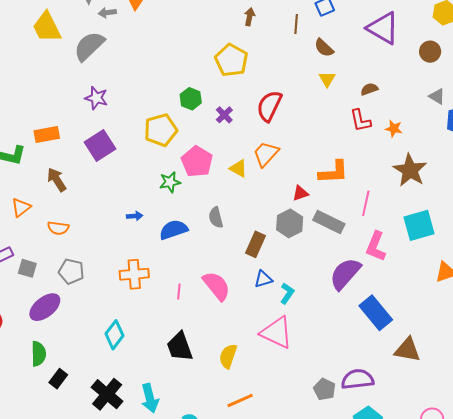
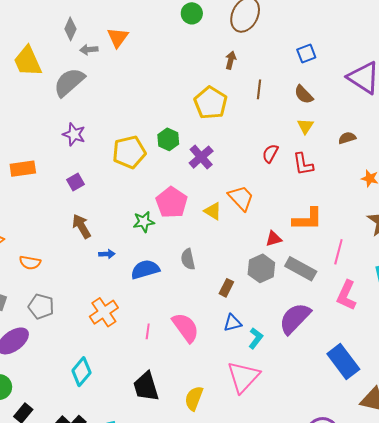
brown line: (296, 24) -> (259, 89), moved
red semicircle: (269, 106) -> (270, 154), moved, size x0.6
purple cross: (224, 115) -> (201, 157), size x1.4
red L-shape: (360, 120) -> (303, 164), moved
yellow pentagon: (161, 130) -> (129, 152), moved
purple square: (100, 146) -> (75, 182), size x0.6
orange trapezoid: (266, 154) -> (241, 198), turned 92
brown arrow: (57, 180) -> (81, 226), moved
brown rectangle: (256, 244) -> (226, 288), size x0.7
orange cross: (134, 274) -> (104, 312), turned -32
purple semicircle: (345, 274) -> (295, 318), moved
pink triangle: (276, 333) -> (243, 377), turned 45

